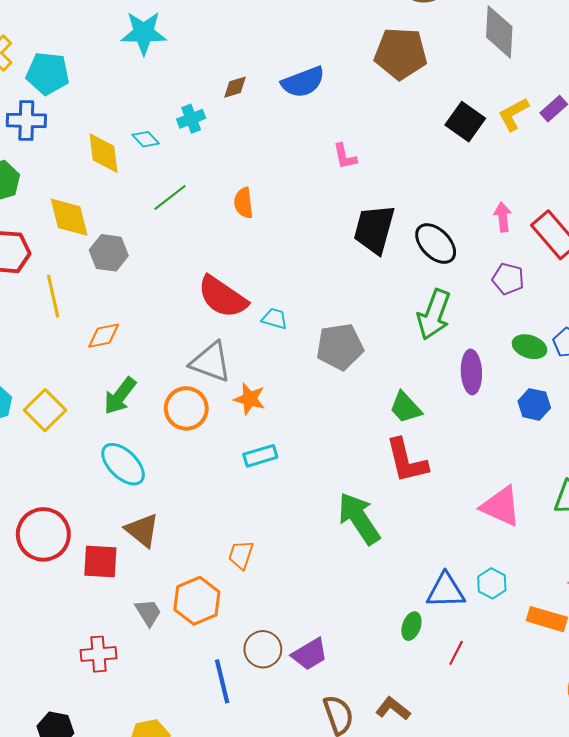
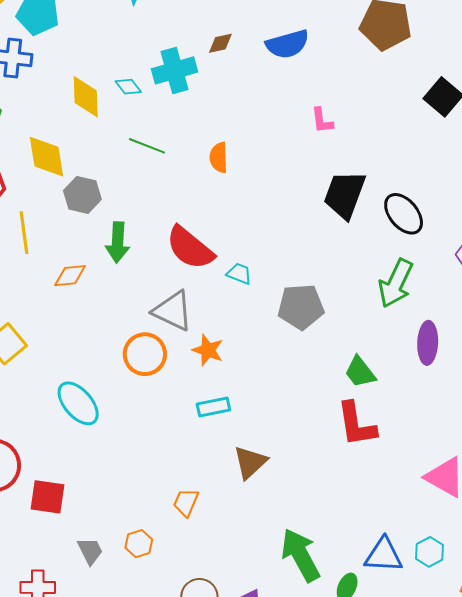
cyan cross: (191, 119) -> (175, 70), size x1.6
green line: (170, 197) -> (147, 146), turned 54
green arrow: (120, 396) -> (118, 242), moved, turned -39
green arrow: (359, 518) -> (301, 555), moved
brown triangle: (142, 530) -> (250, 462), moved, turned 33
orange hexagon: (197, 601) -> (139, 544), size x0.6

